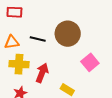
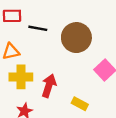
black line: (38, 39) -> (38, 28), moved

